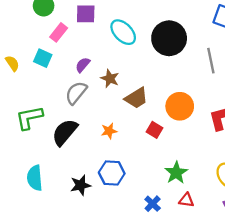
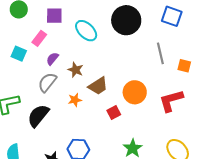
pink rectangle: (59, 32) -> (39, 38), moved
black circle: (169, 38) -> (126, 20), moved
red square: (155, 130) -> (114, 112), turned 32
orange star: (109, 131) -> (75, 100), moved

